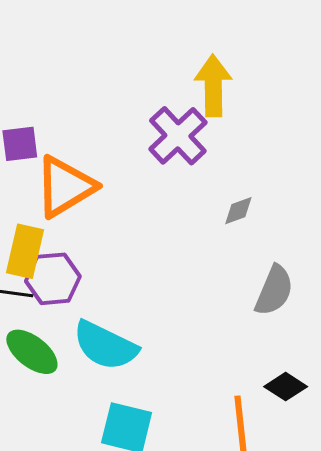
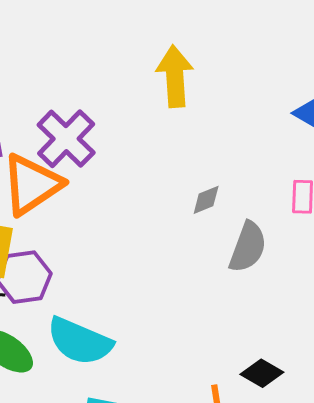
purple cross: (178, 136) -> (66, 139), moved
gray semicircle: (274, 290) -> (248, 247), moved

